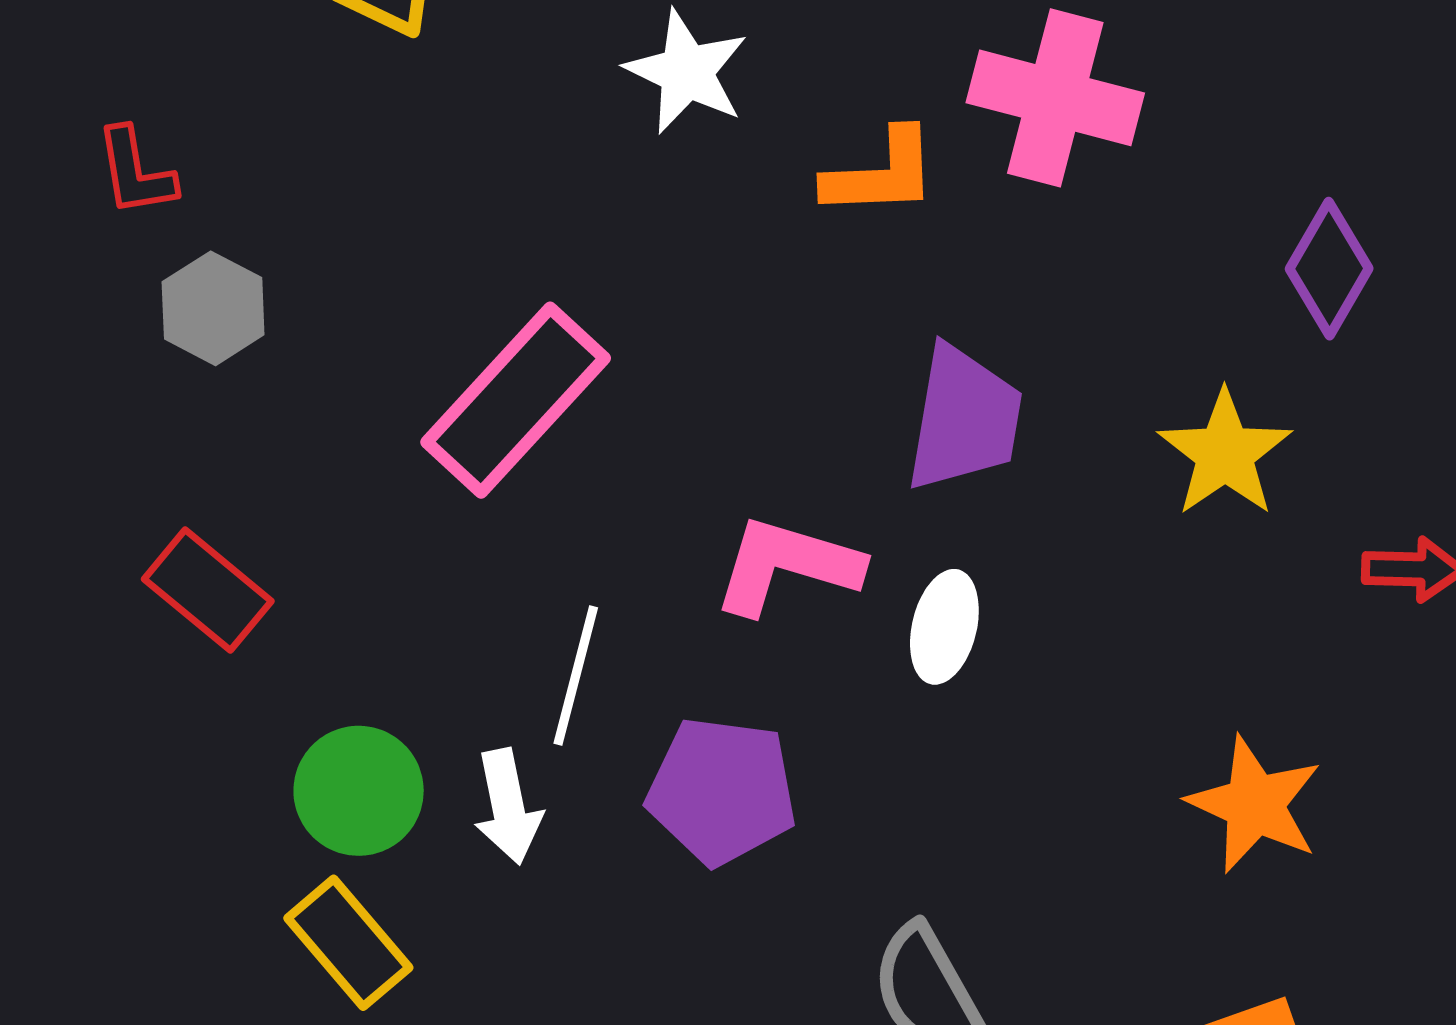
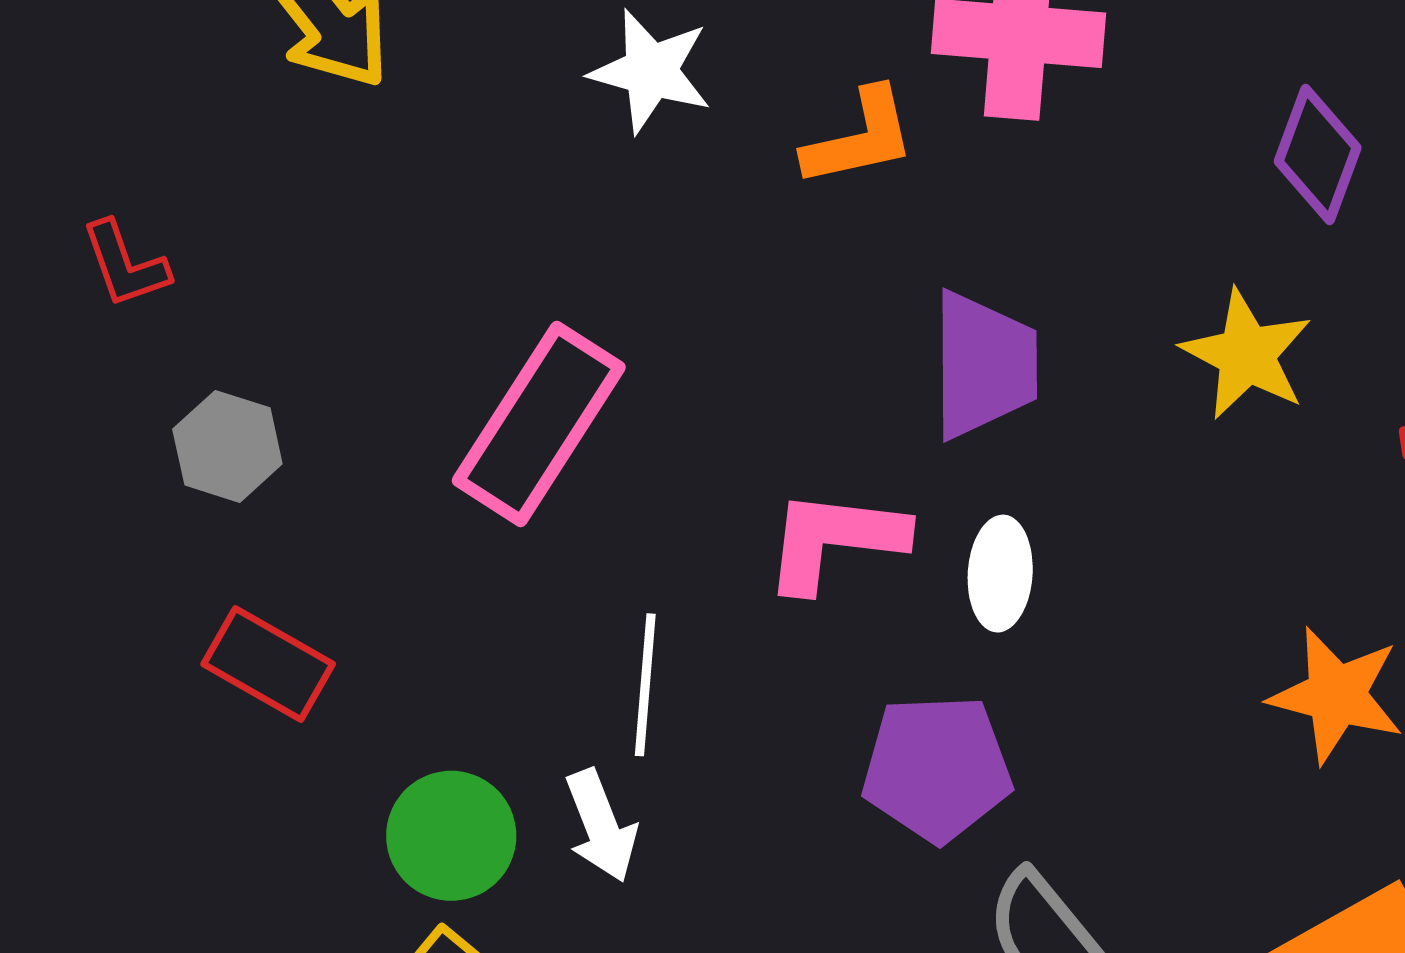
gray hexagon: (213, 308) -> (227, 446), moved
purple pentagon: (722, 791) -> (937, 768), moved

